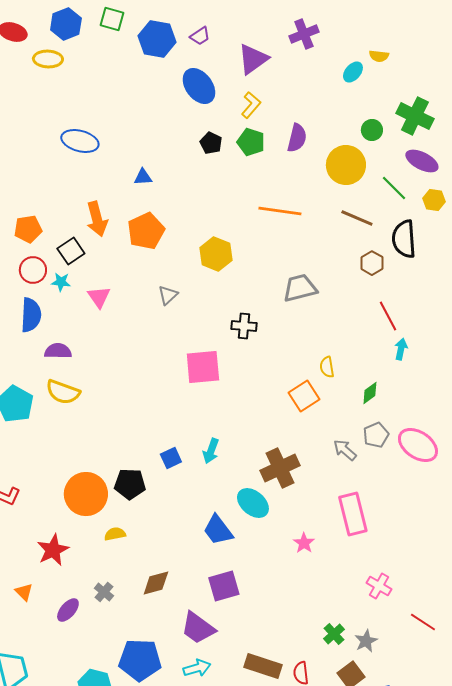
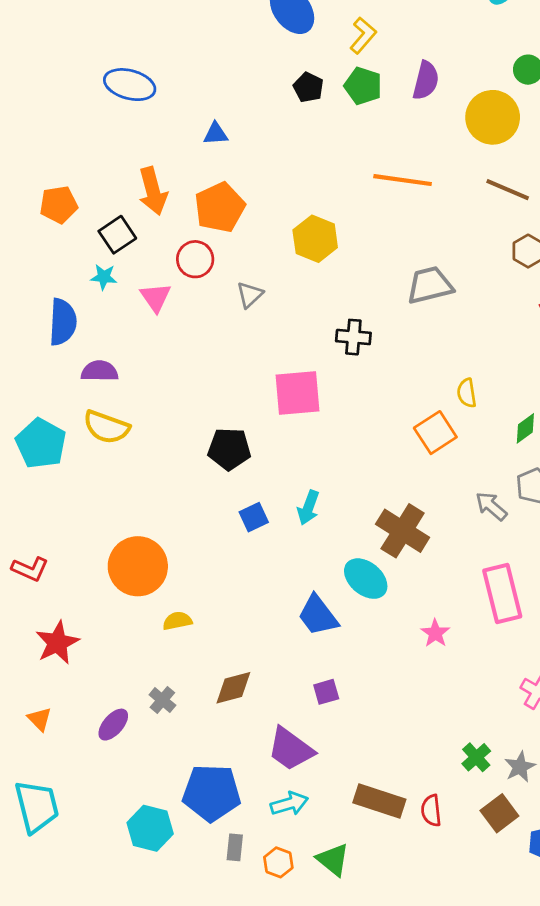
red circle: (33, 270) -> (195, 259), moved
brown cross: (280, 468) -> (403, 531), turned -33
black pentagon: (130, 484) -> (229, 449), moved
red star: (53, 550) -> (57, 643), moved
purple square: (224, 586) -> (326, 692), size x0.6
orange triangle: (24, 592) -> (40, 719), moved

